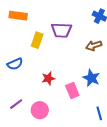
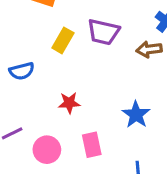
brown arrow: (94, 46) -> (149, 49), moved
pink rectangle: (72, 90) -> (92, 145), moved

